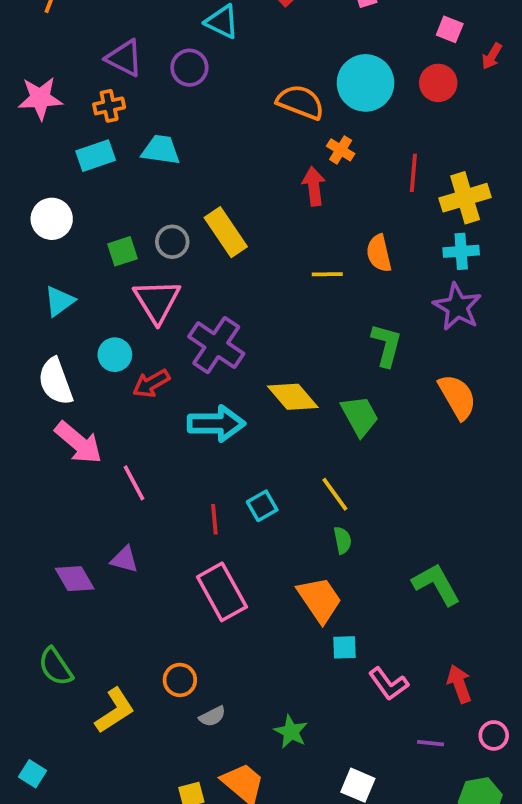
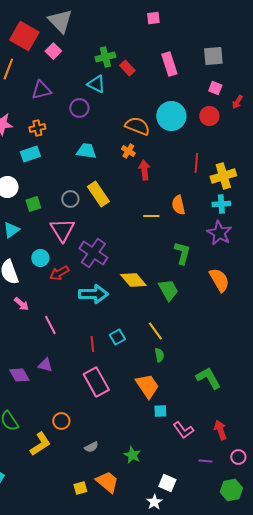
purple triangle: (124, 58) -> (41, 90), moved, turned -40
cyan trapezoid: (161, 150) -> (86, 151), moved
orange cross: (341, 150) -> (128, 151), moved
green square: (122, 251) -> (33, 204), moved
pink arrow: (78, 443) -> (21, 304), size x0.6
orange circle: (180, 680) -> (61, 421), moved

